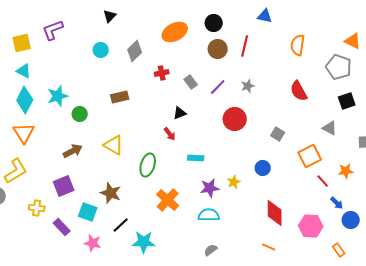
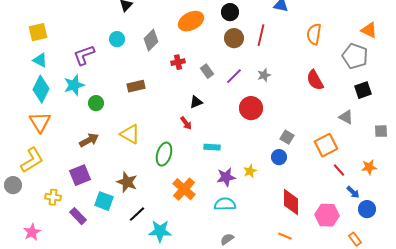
purple L-shape: (53, 30) -> (84, 55), moved
gray square: (278, 134) -> (287, 137), moved
orange star: (346, 171) -> (369, 167), moved
pink star: (93, 243) -> (32, 232), moved, turned 30

